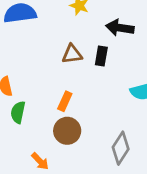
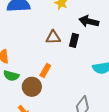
green semicircle: (18, 112) -> (11, 76), turned -91
brown circle: (67, 131) -> (32, 87), moved

